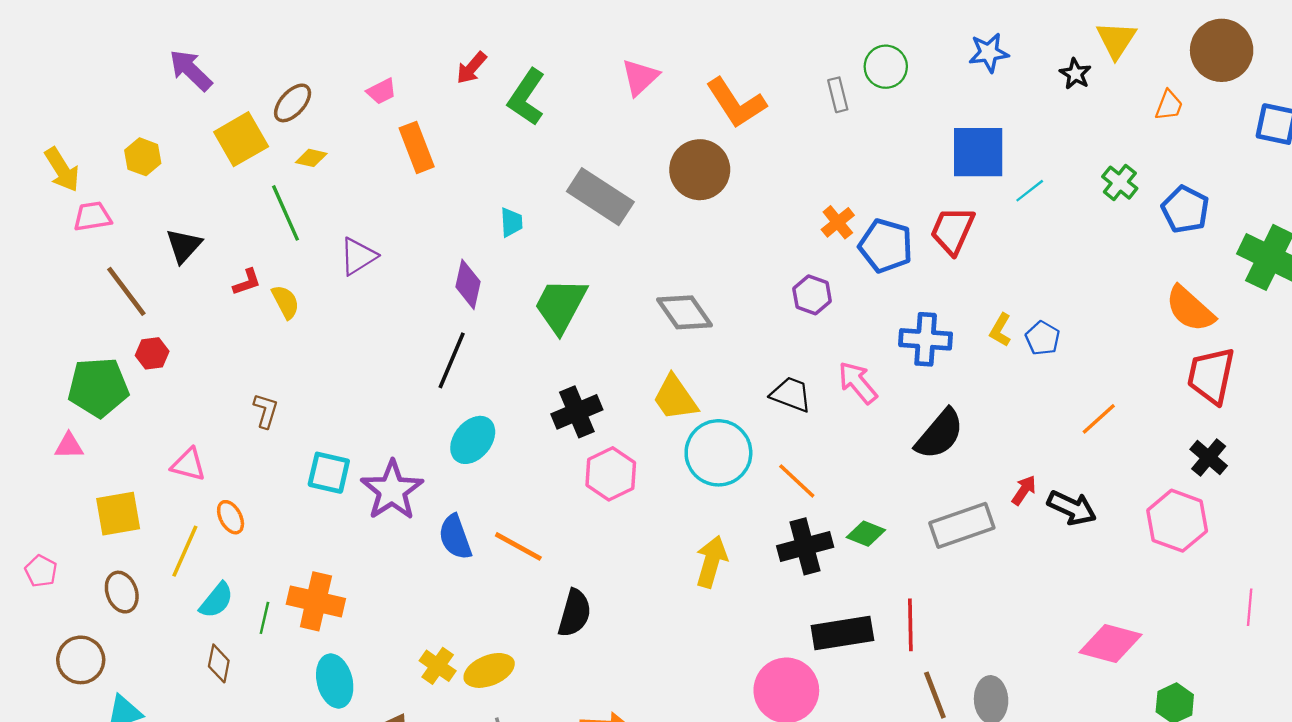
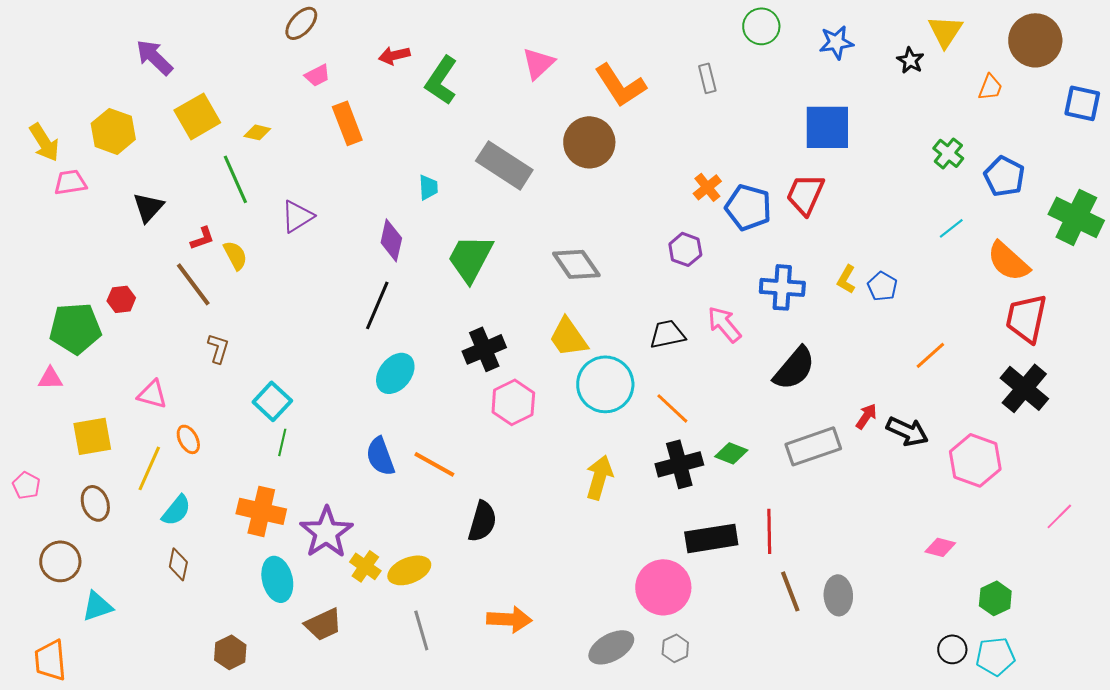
green circle: (886, 67) -> (761, 26), moved
red arrow: (472, 68) -> (394, 55), turned 36
brown ellipse: (293, 103) -> (301, 23), moved
yellow hexagon: (143, 157) -> (113, 131), size x1.4
cyan line: (1030, 191) -> (951, 228), moved
brown line: (126, 291) -> (193, 284), moved
black trapezoid: (791, 394) -> (667, 334), turned -33
black cross: (1209, 458) -> (1024, 388), size x1.5
cyan square: (329, 473) -> (272, 401), turned 30
purple star: (392, 490) -> (326, 532), moved
pink hexagon: (1177, 521) -> (975, 460), moved
pink line: (1250, 607) -> (1059, 516), turned 40
green line: (264, 618) -> (282, 442), moved
pink diamond: (1110, 644) -> (940, 547), size x0.6

